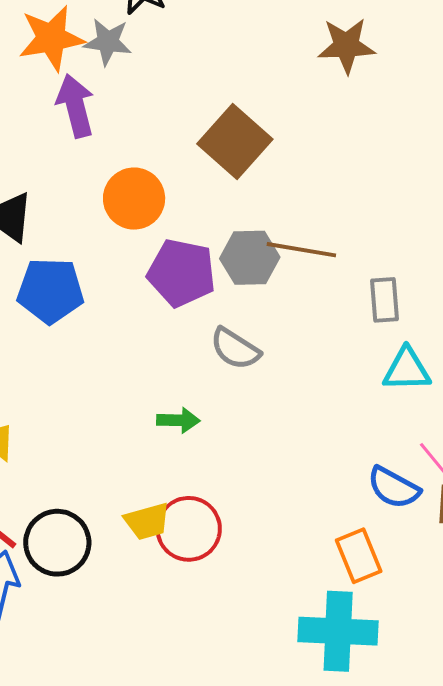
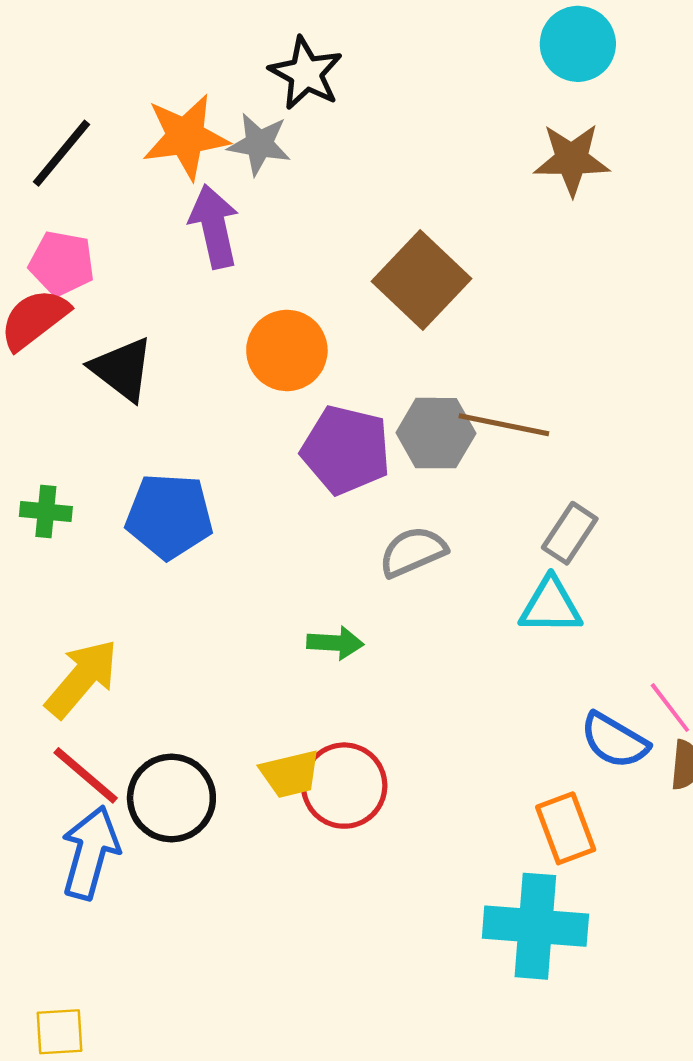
blue pentagon: (50, 291) -> (169, 516), moved
gray rectangle: (384, 300) -> (570, 533), moved, turned 36
gray semicircle: (235, 349) -> (413, 552), turned 122
cyan triangle: (407, 370) -> (551, 606), moved

